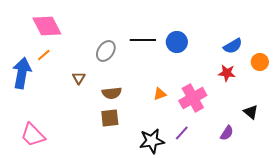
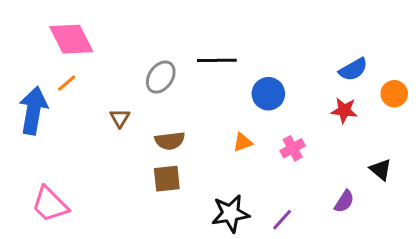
blue circle: (177, 42) -> (268, 94), moved
pink cross: (193, 98) -> (293, 148), size x0.6
purple line: (182, 133) -> (282, 220), moved

